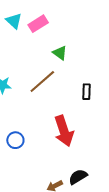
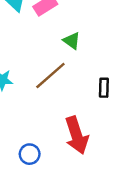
blue circle: (15, 140) -> (30, 154), moved

